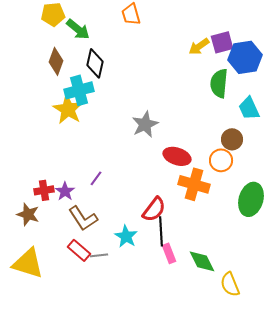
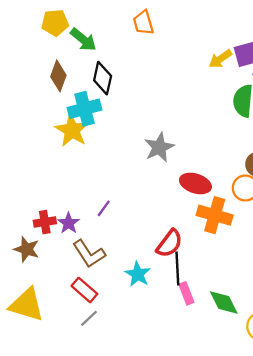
gray line: (99, 255) -> (89, 318), moved, turned -36

